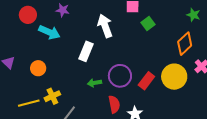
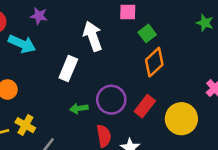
orange diamond: (185, 44) -> (154, 62), moved
yellow circle: (174, 77) -> (181, 119), moved
yellow cross: (52, 96) -> (25, 125), turned -35

